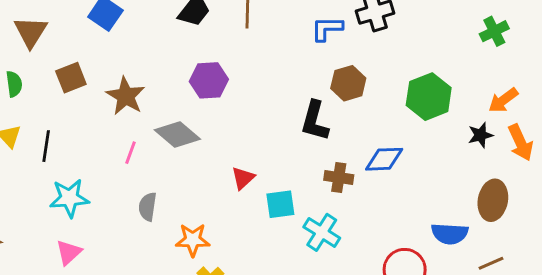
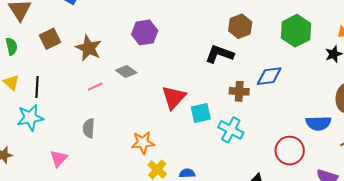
black L-shape: (315, 121) -> (219, 54), turned 100
gray diamond: (177, 135) -> (126, 71), size x0.7
pink line: (131, 153) -> (95, 87), turned 49
red triangle: (243, 178) -> (174, 97), size x1.5
cyan star: (69, 198) -> (30, 118), moved
gray semicircle: (148, 207) -> (89, 128), moved

